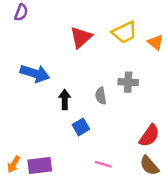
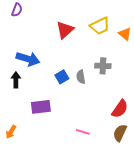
black arrow: (65, 100) -> (16, 80), moved
blue square: (81, 127) -> (62, 77), moved
purple rectangle: (40, 165) -> (41, 107), moved
brown semicircle: (149, 165) -> (120, 133), turned 66

